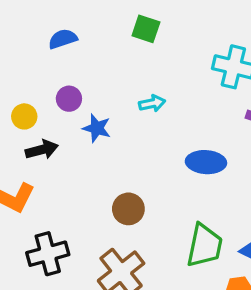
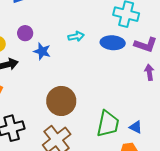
blue ellipse: (206, 162) -> (113, 43), moved
brown circle: (128, 209) -> (61, 101), size x1.5

